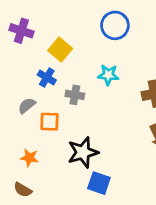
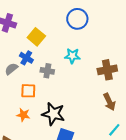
gray semicircle: (27, 106) -> (11, 69), moved
black star: (83, 152) -> (53, 114), turned 30
orange star: (29, 158) -> (23, 115), moved

